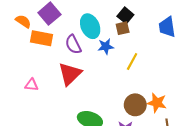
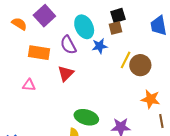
black square: (125, 15) -> (118, 16), turned 35
orange rectangle: (41, 38) -> (39, 53), moved
red triangle: (70, 74) -> (66, 73), size x0.7
brown circle: (135, 105) -> (140, 65), moved

